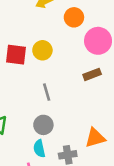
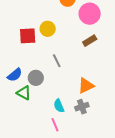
gray circle: (43, 125) -> (36, 78), moved
orange triangle: (95, 138) -> (86, 86), moved

